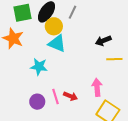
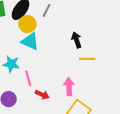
black arrow: (103, 41) -> (77, 40), turned 91
pink line: (56, 96) -> (28, 78), moved

